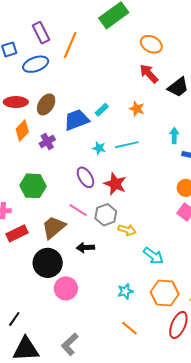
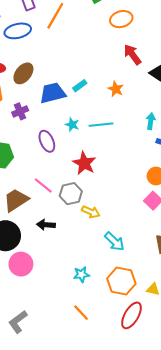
orange ellipse: (151, 44) -> (121, 19), moved, turned -50
purple ellipse: (85, 177) -> (47, 141), moved

